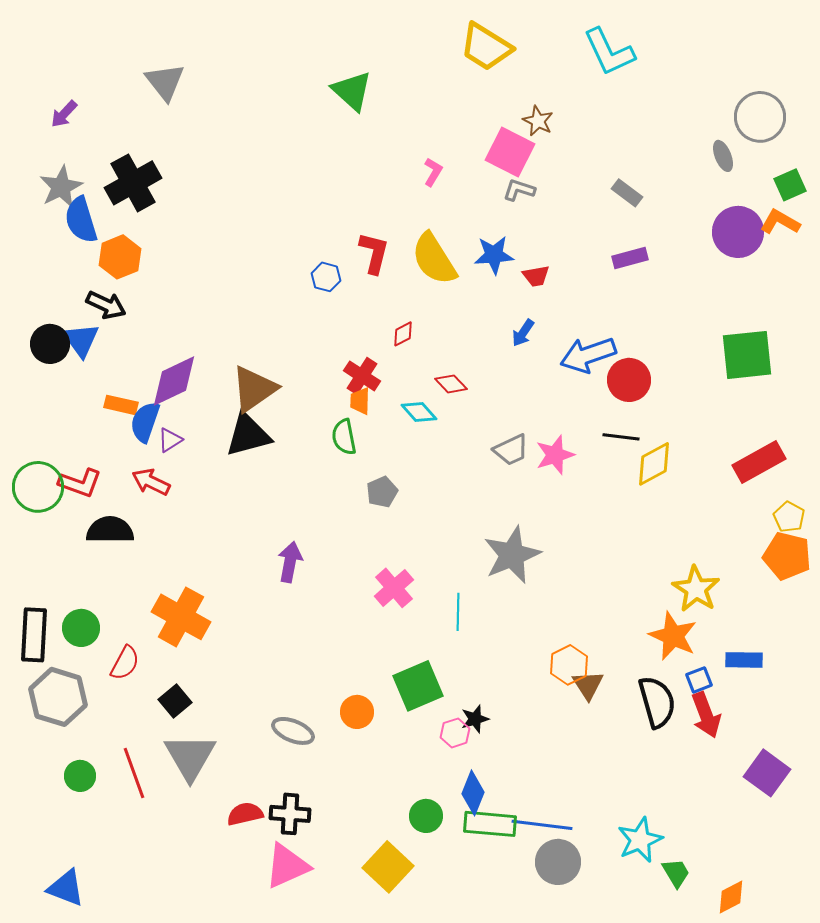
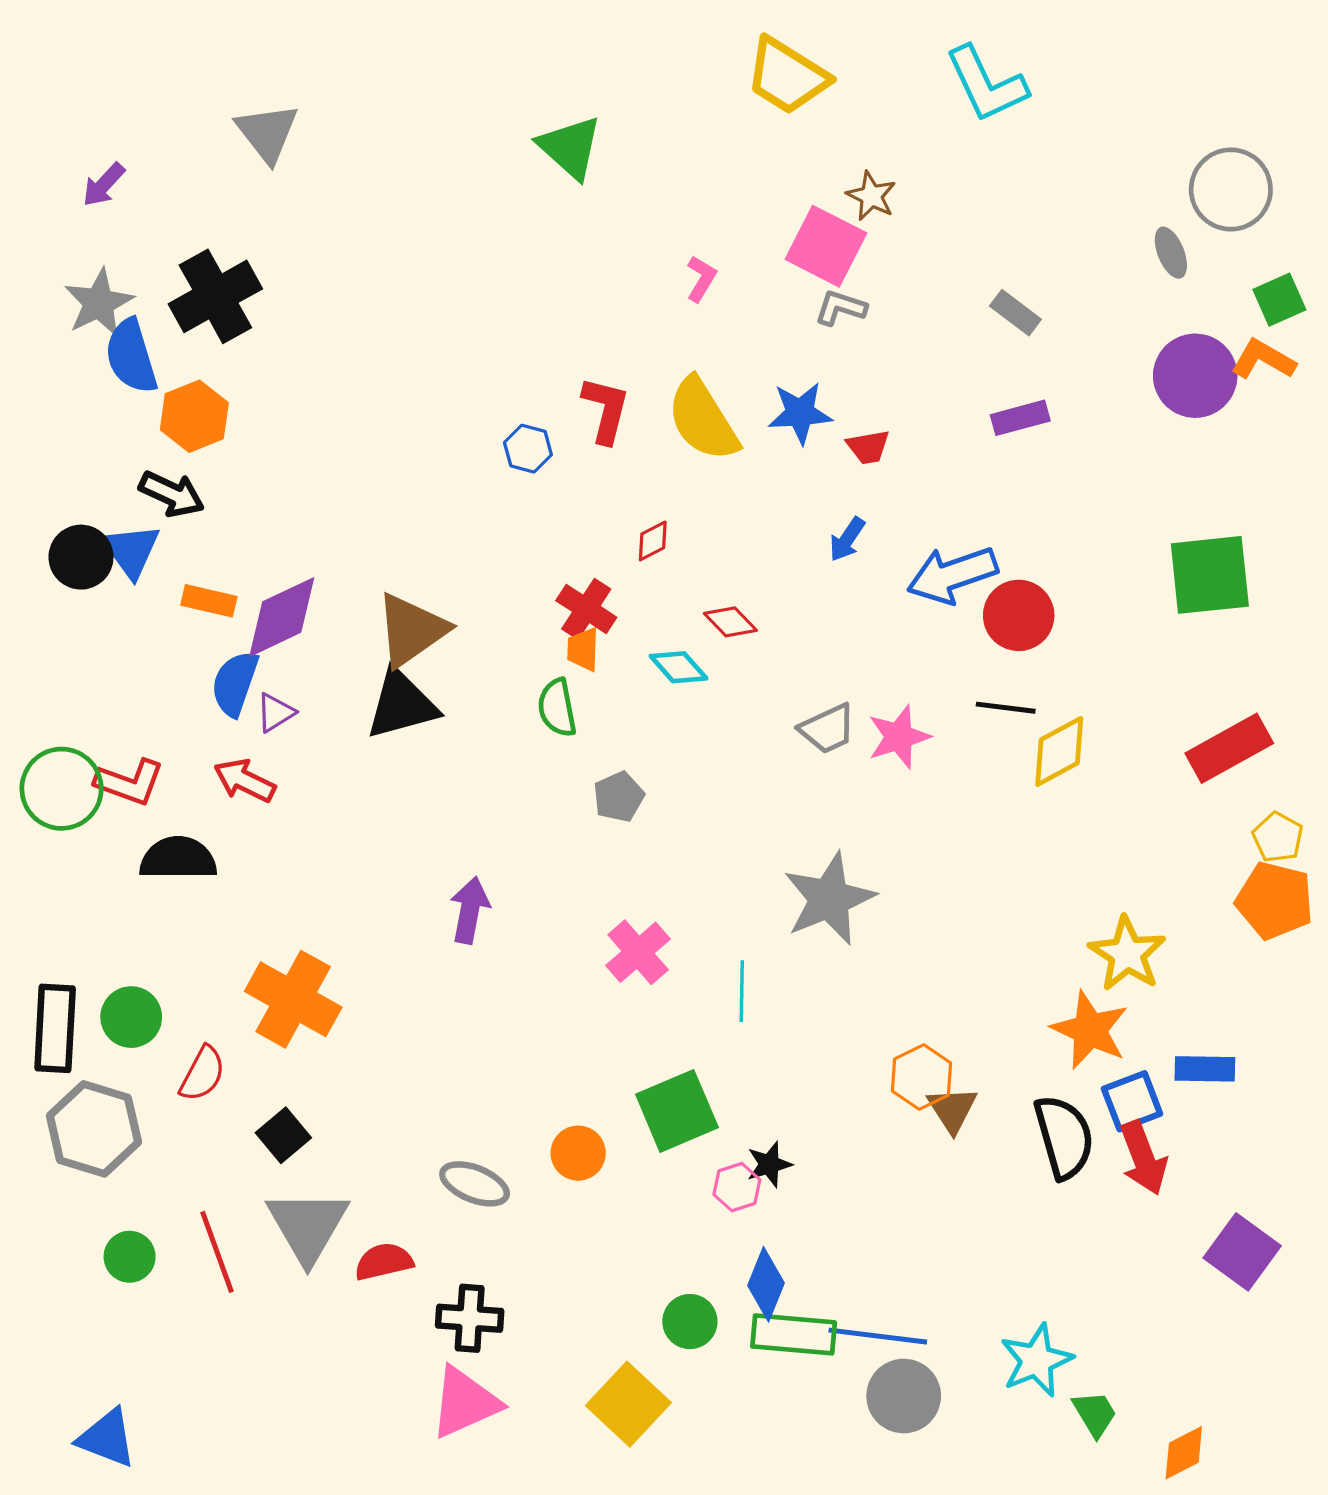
orange rectangle: (121, 405) -> (209, 601), moved
blue square: (699, 680) -> (1132, 1101), size x1.4
red semicircle: (245, 814) -> (384, 1262), moved

